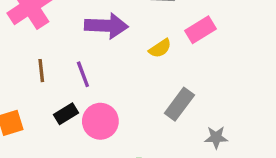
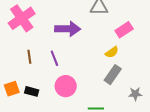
yellow semicircle: (160, 48) -> (112, 52), moved
black rectangle: (66, 114) -> (32, 91), moved, turned 48

